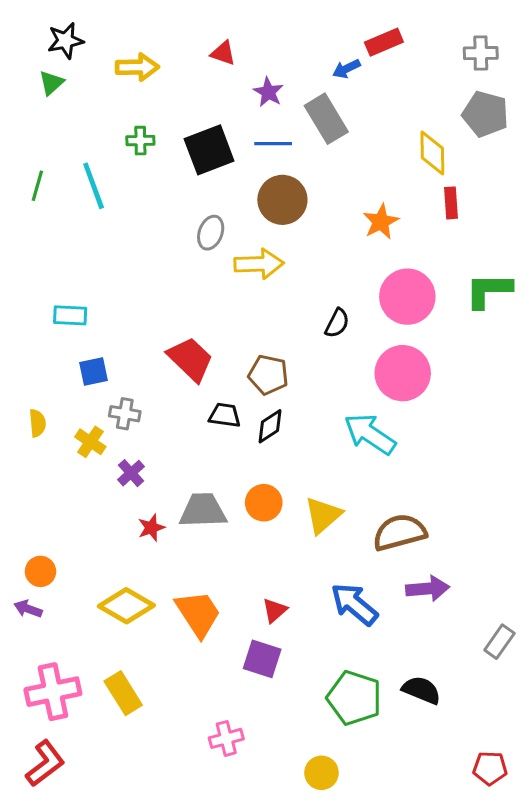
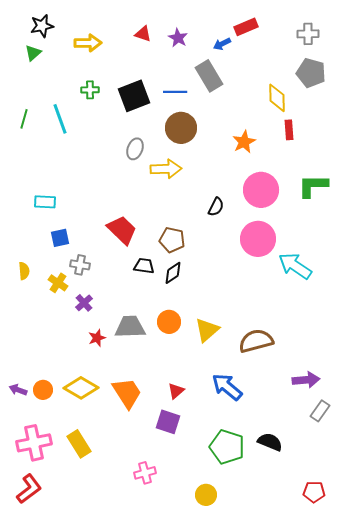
purple star: (268, 92) -> (178, 38), moved
cyan arrow: (370, 434) -> (295, 266), moved
orange circle: (40, 571) -> (43, 390), moved
purple arrow: (428, 589) -> (306, 380), moved

